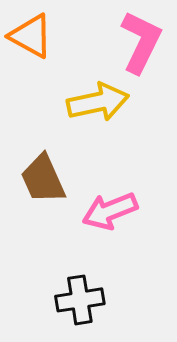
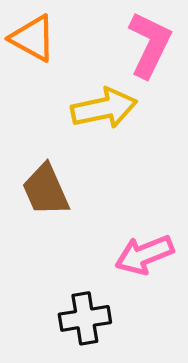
pink arrow: (110, 211) -> (144, 255), moved

